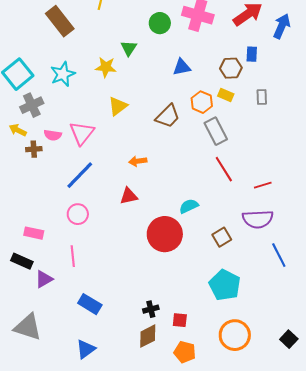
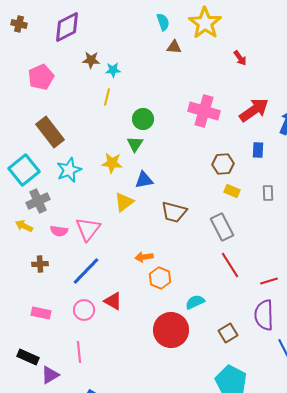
brown rectangle: (60, 21) -> (50, 132), moved
green circle: (160, 23) -> (143, 119), moved
blue triangle: (182, 67) -> (144, 180), moved
brown hexagon: (231, 68) -> (223, 164), moved
orange hexagon: (202, 102) -> (160, 278), moved
brown trapezoid: (168, 116) -> (174, 212), turned 60
brown cross: (34, 149) -> (40, 264), moved
red triangle: (129, 196) -> (113, 301), moved, turned 42
purple semicircle: (258, 219) -> (264, 315), turned 92
pink rectangle: (34, 233) -> (41, 313), moved

